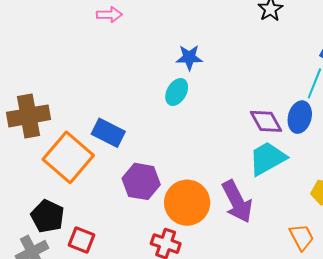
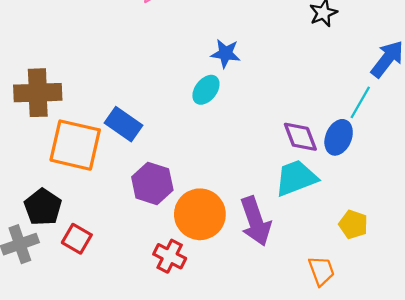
orange square: (68, 157) -> (75, 145), turned -36

